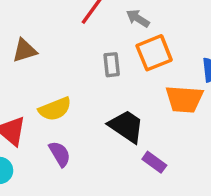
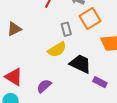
yellow semicircle: (55, 109) -> (57, 50), moved
purple semicircle: (60, 154) -> (44, 86), turned -91

